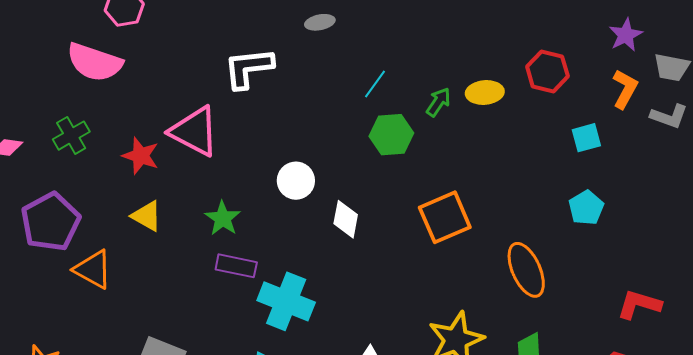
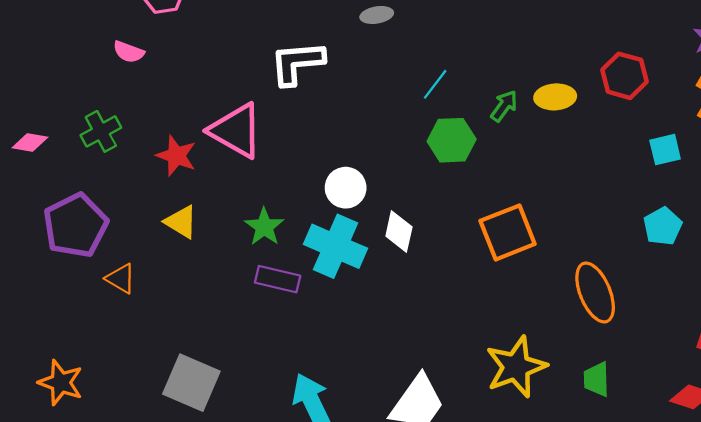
pink semicircle: (95, 62) -> (129, 52), size x0.5
orange triangle: (93, 269) -> (121, 279), size x0.7
cyan cross: (286, 301) -> (336, 246), moved

